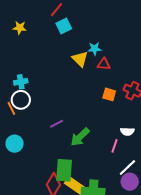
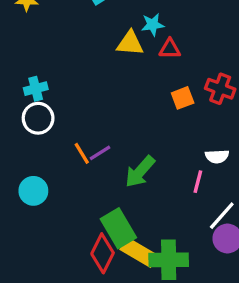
yellow triangle: (80, 59) -> (130, 43), turned -36
orange square: (109, 94) -> (183, 98), turned -32
orange line: (11, 108) -> (82, 153), moved
green rectangle: (64, 170) -> (118, 228), turned -30

